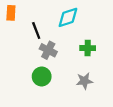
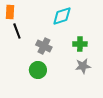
black line: (36, 30) -> (17, 31), moved
gray star: (84, 81) -> (83, 66), moved

